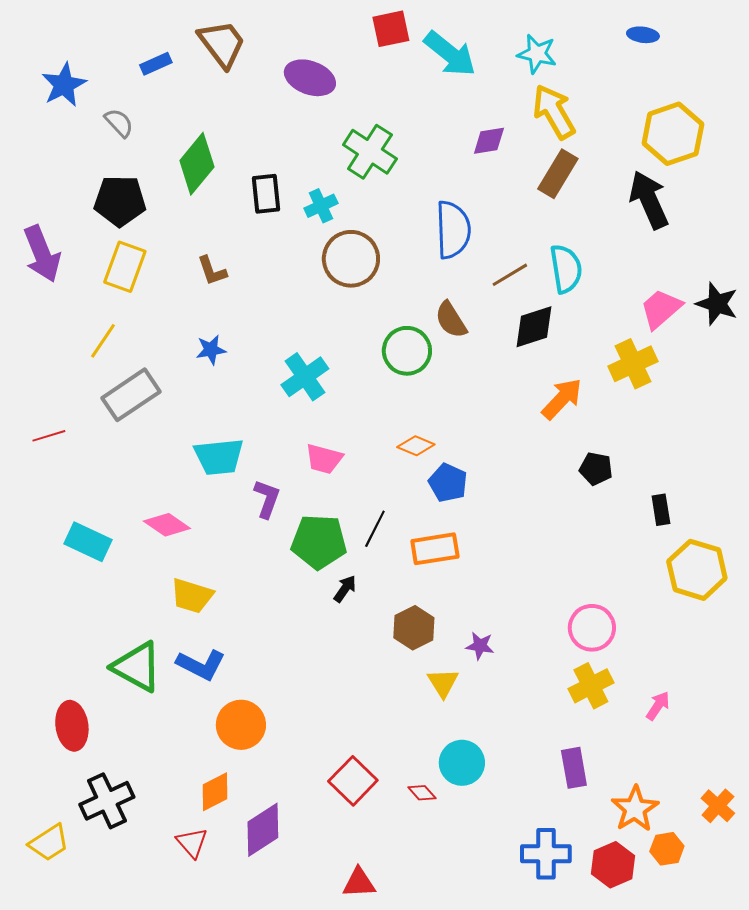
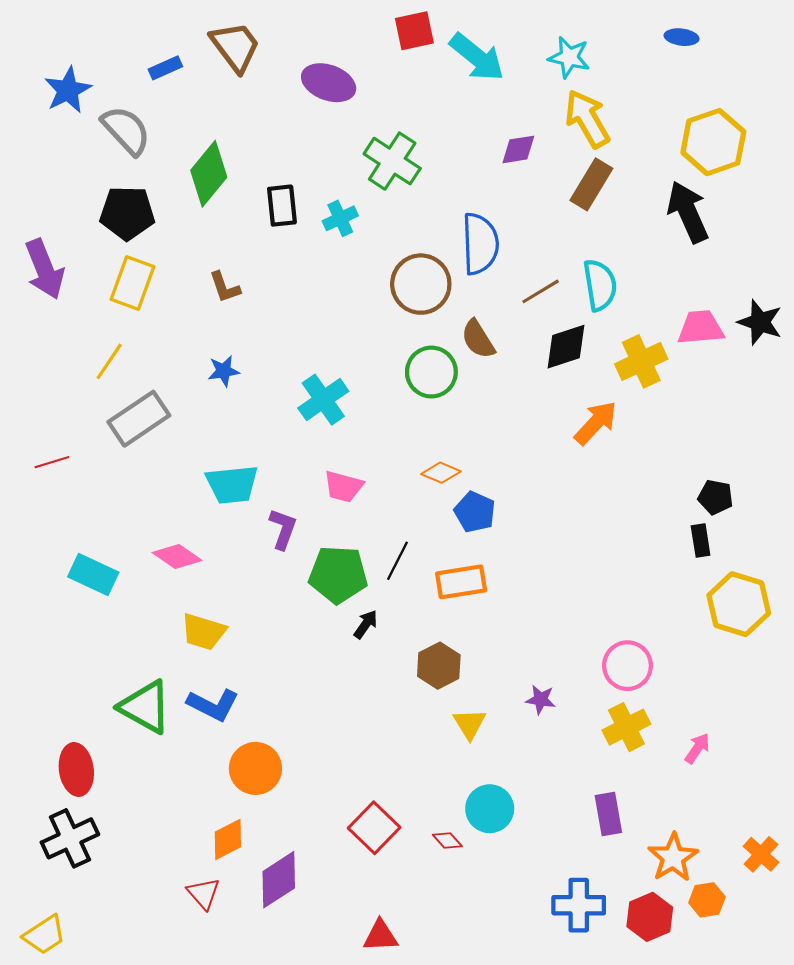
gray semicircle: (119, 123) -> (126, 130), size x1.6
brown circle: (351, 259) -> (421, 284), moved
pink trapezoid: (661, 309) -> (701, 328), turned 36
yellow cross: (633, 364) -> (641, 361), moved
black pentagon: (596, 469) -> (715, 497), moved
purple star: (480, 646) -> (541, 700), moved
black cross: (107, 801) -> (70, 838), moved
yellow trapezoid: (49, 843) -> (45, 935), moved

